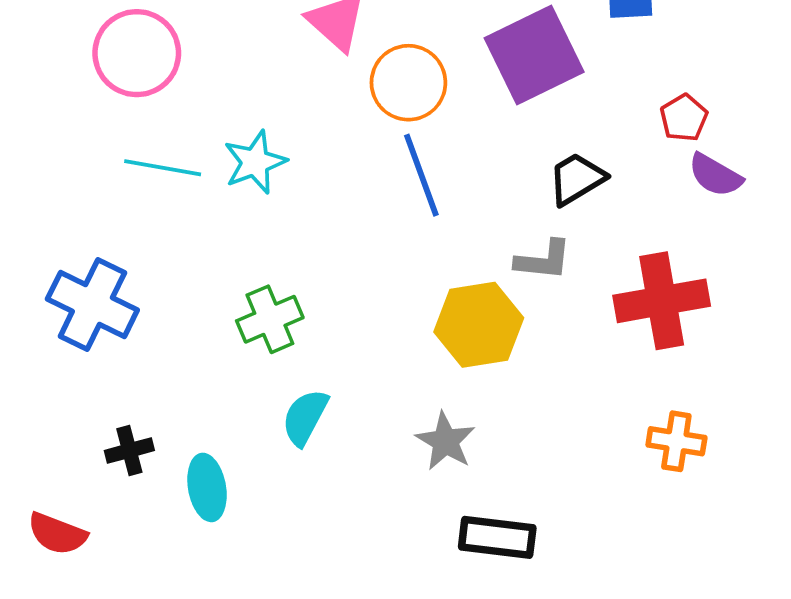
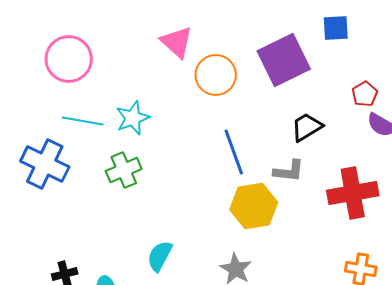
blue line: (421, 175) -> (234, 152), moved
blue cross: (92, 304) -> (45, 164), moved
green cross: (270, 319) -> (124, 170), moved

